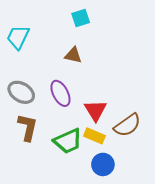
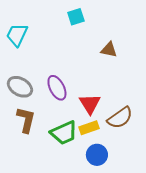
brown triangle: (73, 55) -> (109, 50), moved
yellow rectangle: (94, 136) -> (89, 128), turned -42

